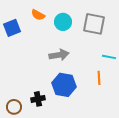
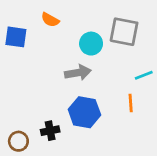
cyan circle: (63, 22) -> (91, 44), moved
blue square: (12, 28) -> (16, 37), turned 30
cyan line: (109, 57) -> (144, 75), turned -32

